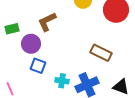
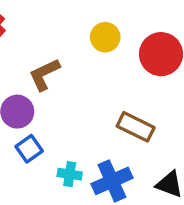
blue square: (38, 66) -> (29, 149), turned 35

